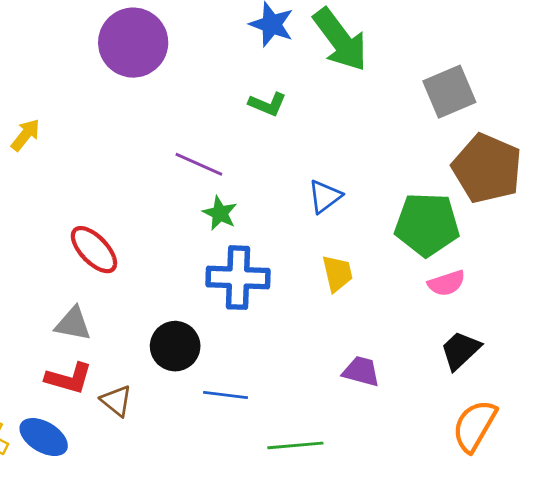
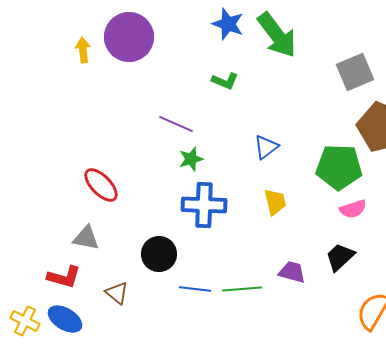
yellow arrow: (25, 135) -> (83, 50), moved, turned -45
green star: (220, 213) -> (191, 159), turned 30
black trapezoid: (460, 350) -> (340, 257), moved
red L-shape: (69, 378) -> (64, 277), moved
green line: (295, 445) -> (242, 289), moved

